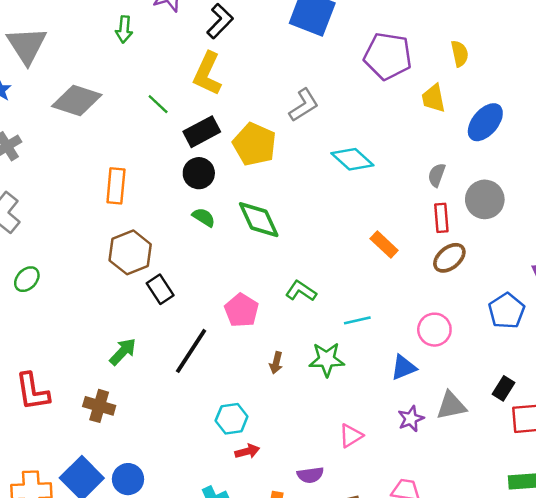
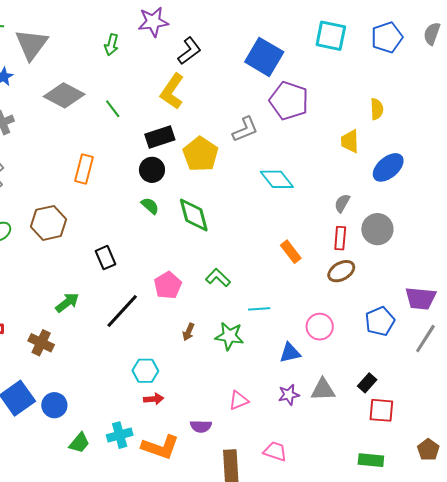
purple pentagon: (388, 56) -> (289, 101), moved
green line: (158, 104) -> (113, 109), moved
brown hexagon: (130, 252) -> (48, 223), moved

